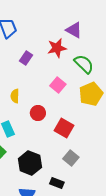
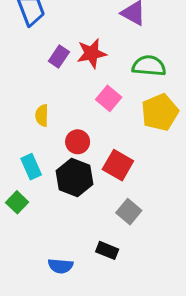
red star: (57, 48) -> (92, 53), moved
green semicircle: (84, 64) -> (149, 66), turned -40
black hexagon: (30, 163) -> (74, 177), moved

